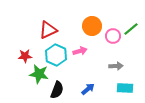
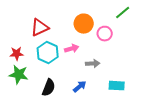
green line: (131, 29) -> (123, 13), moved
gray arrow: (116, 66) -> (93, 64), moved
green star: (39, 74) -> (19, 75), moved

